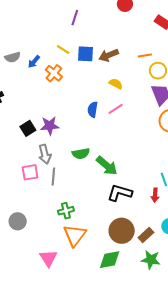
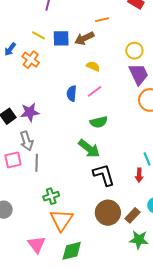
orange line: (145, 56) -> (102, 20), moved
green semicircle: (81, 153) -> (99, 122), moved
black L-shape: (120, 193) -> (104, 175), turned 60
green diamond: (110, 260) -> (72, 251), moved

